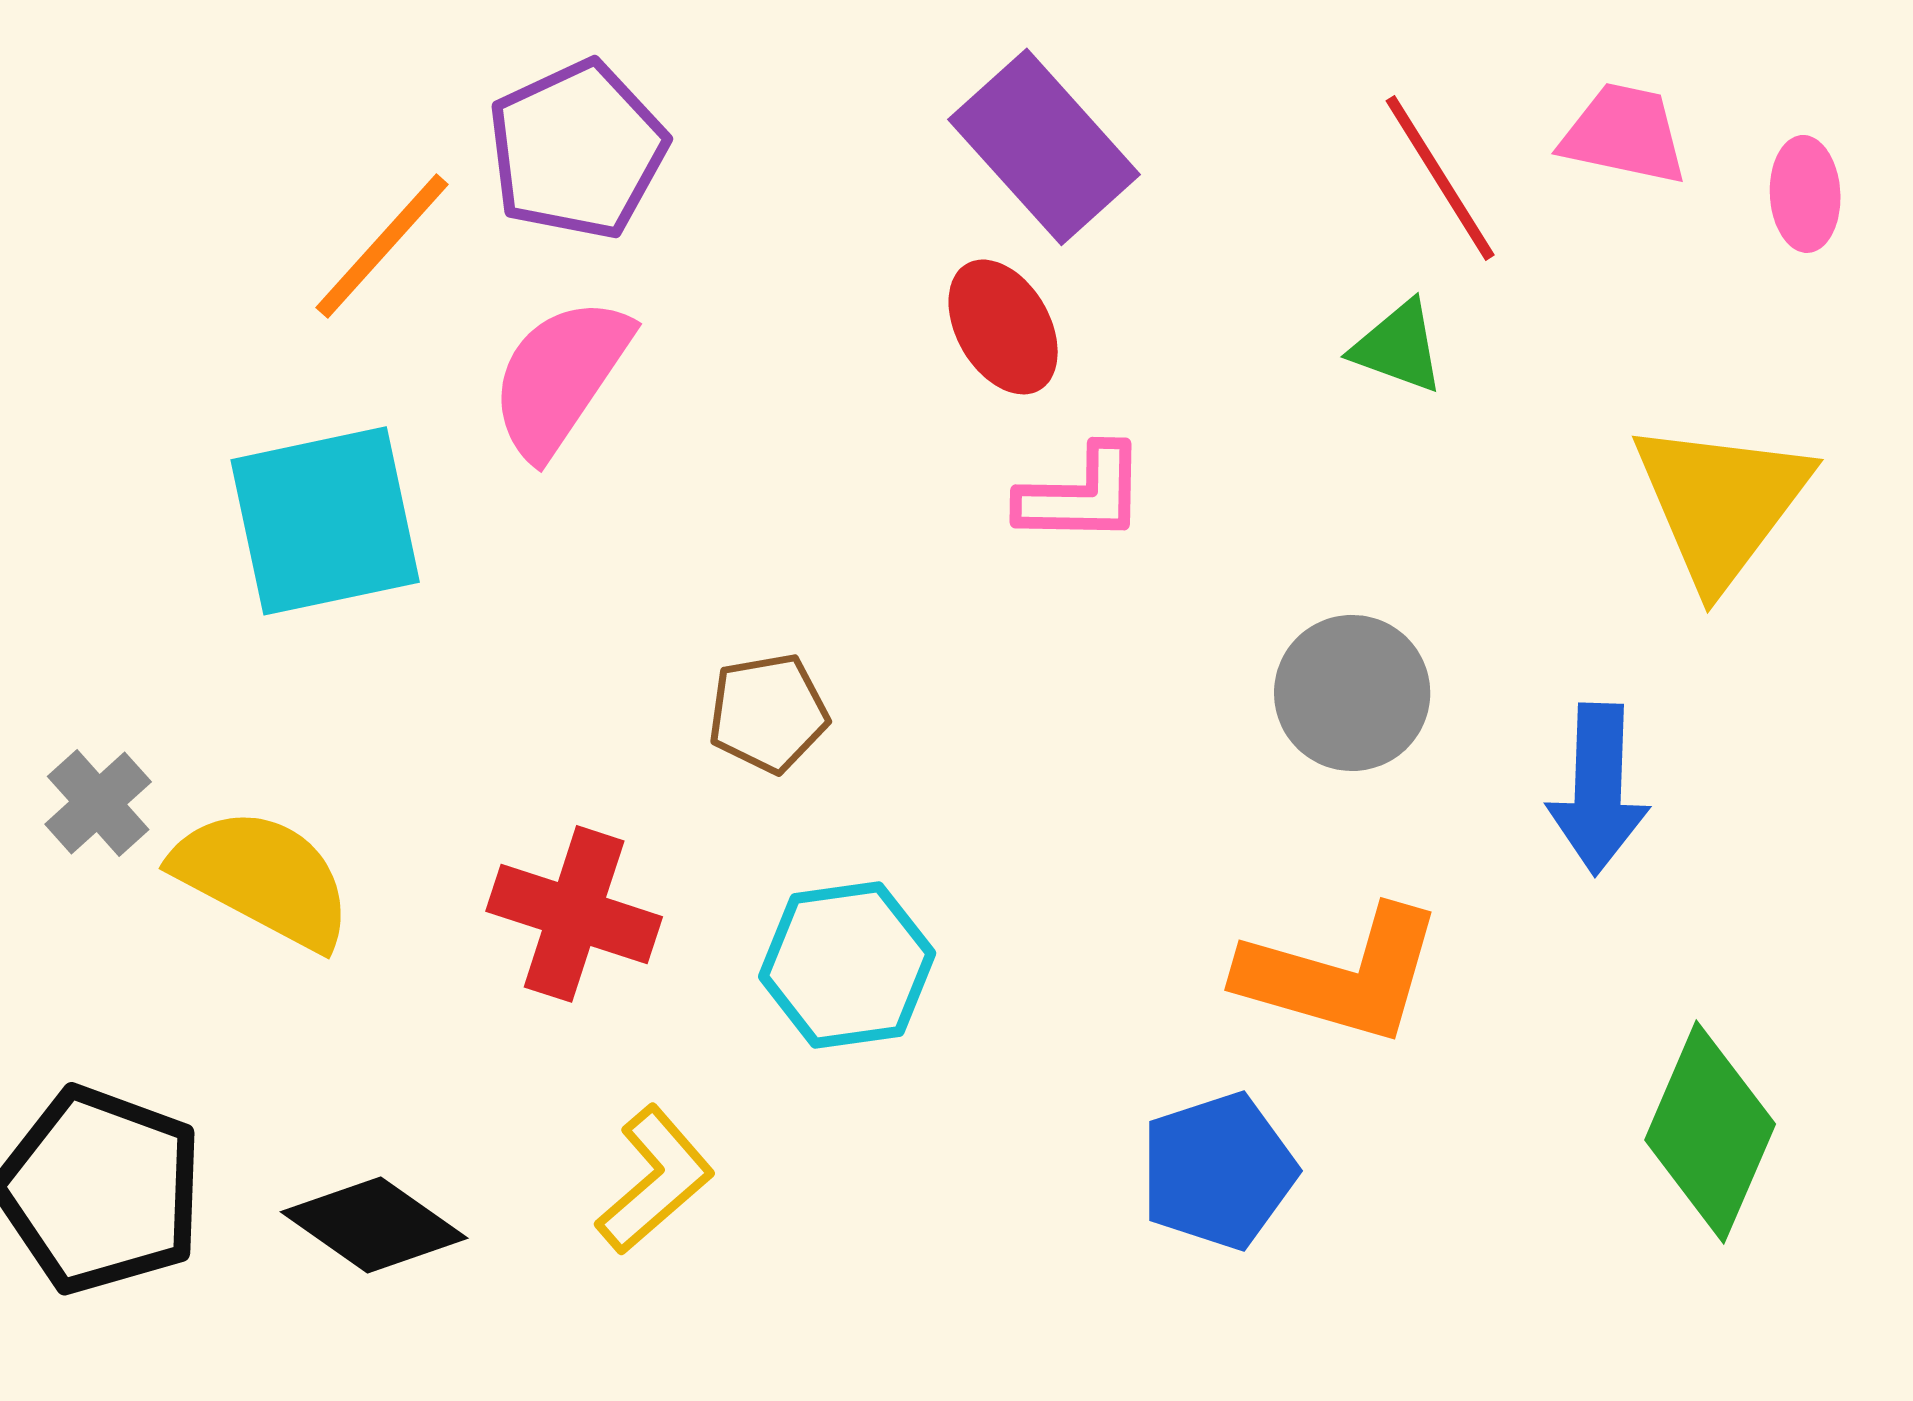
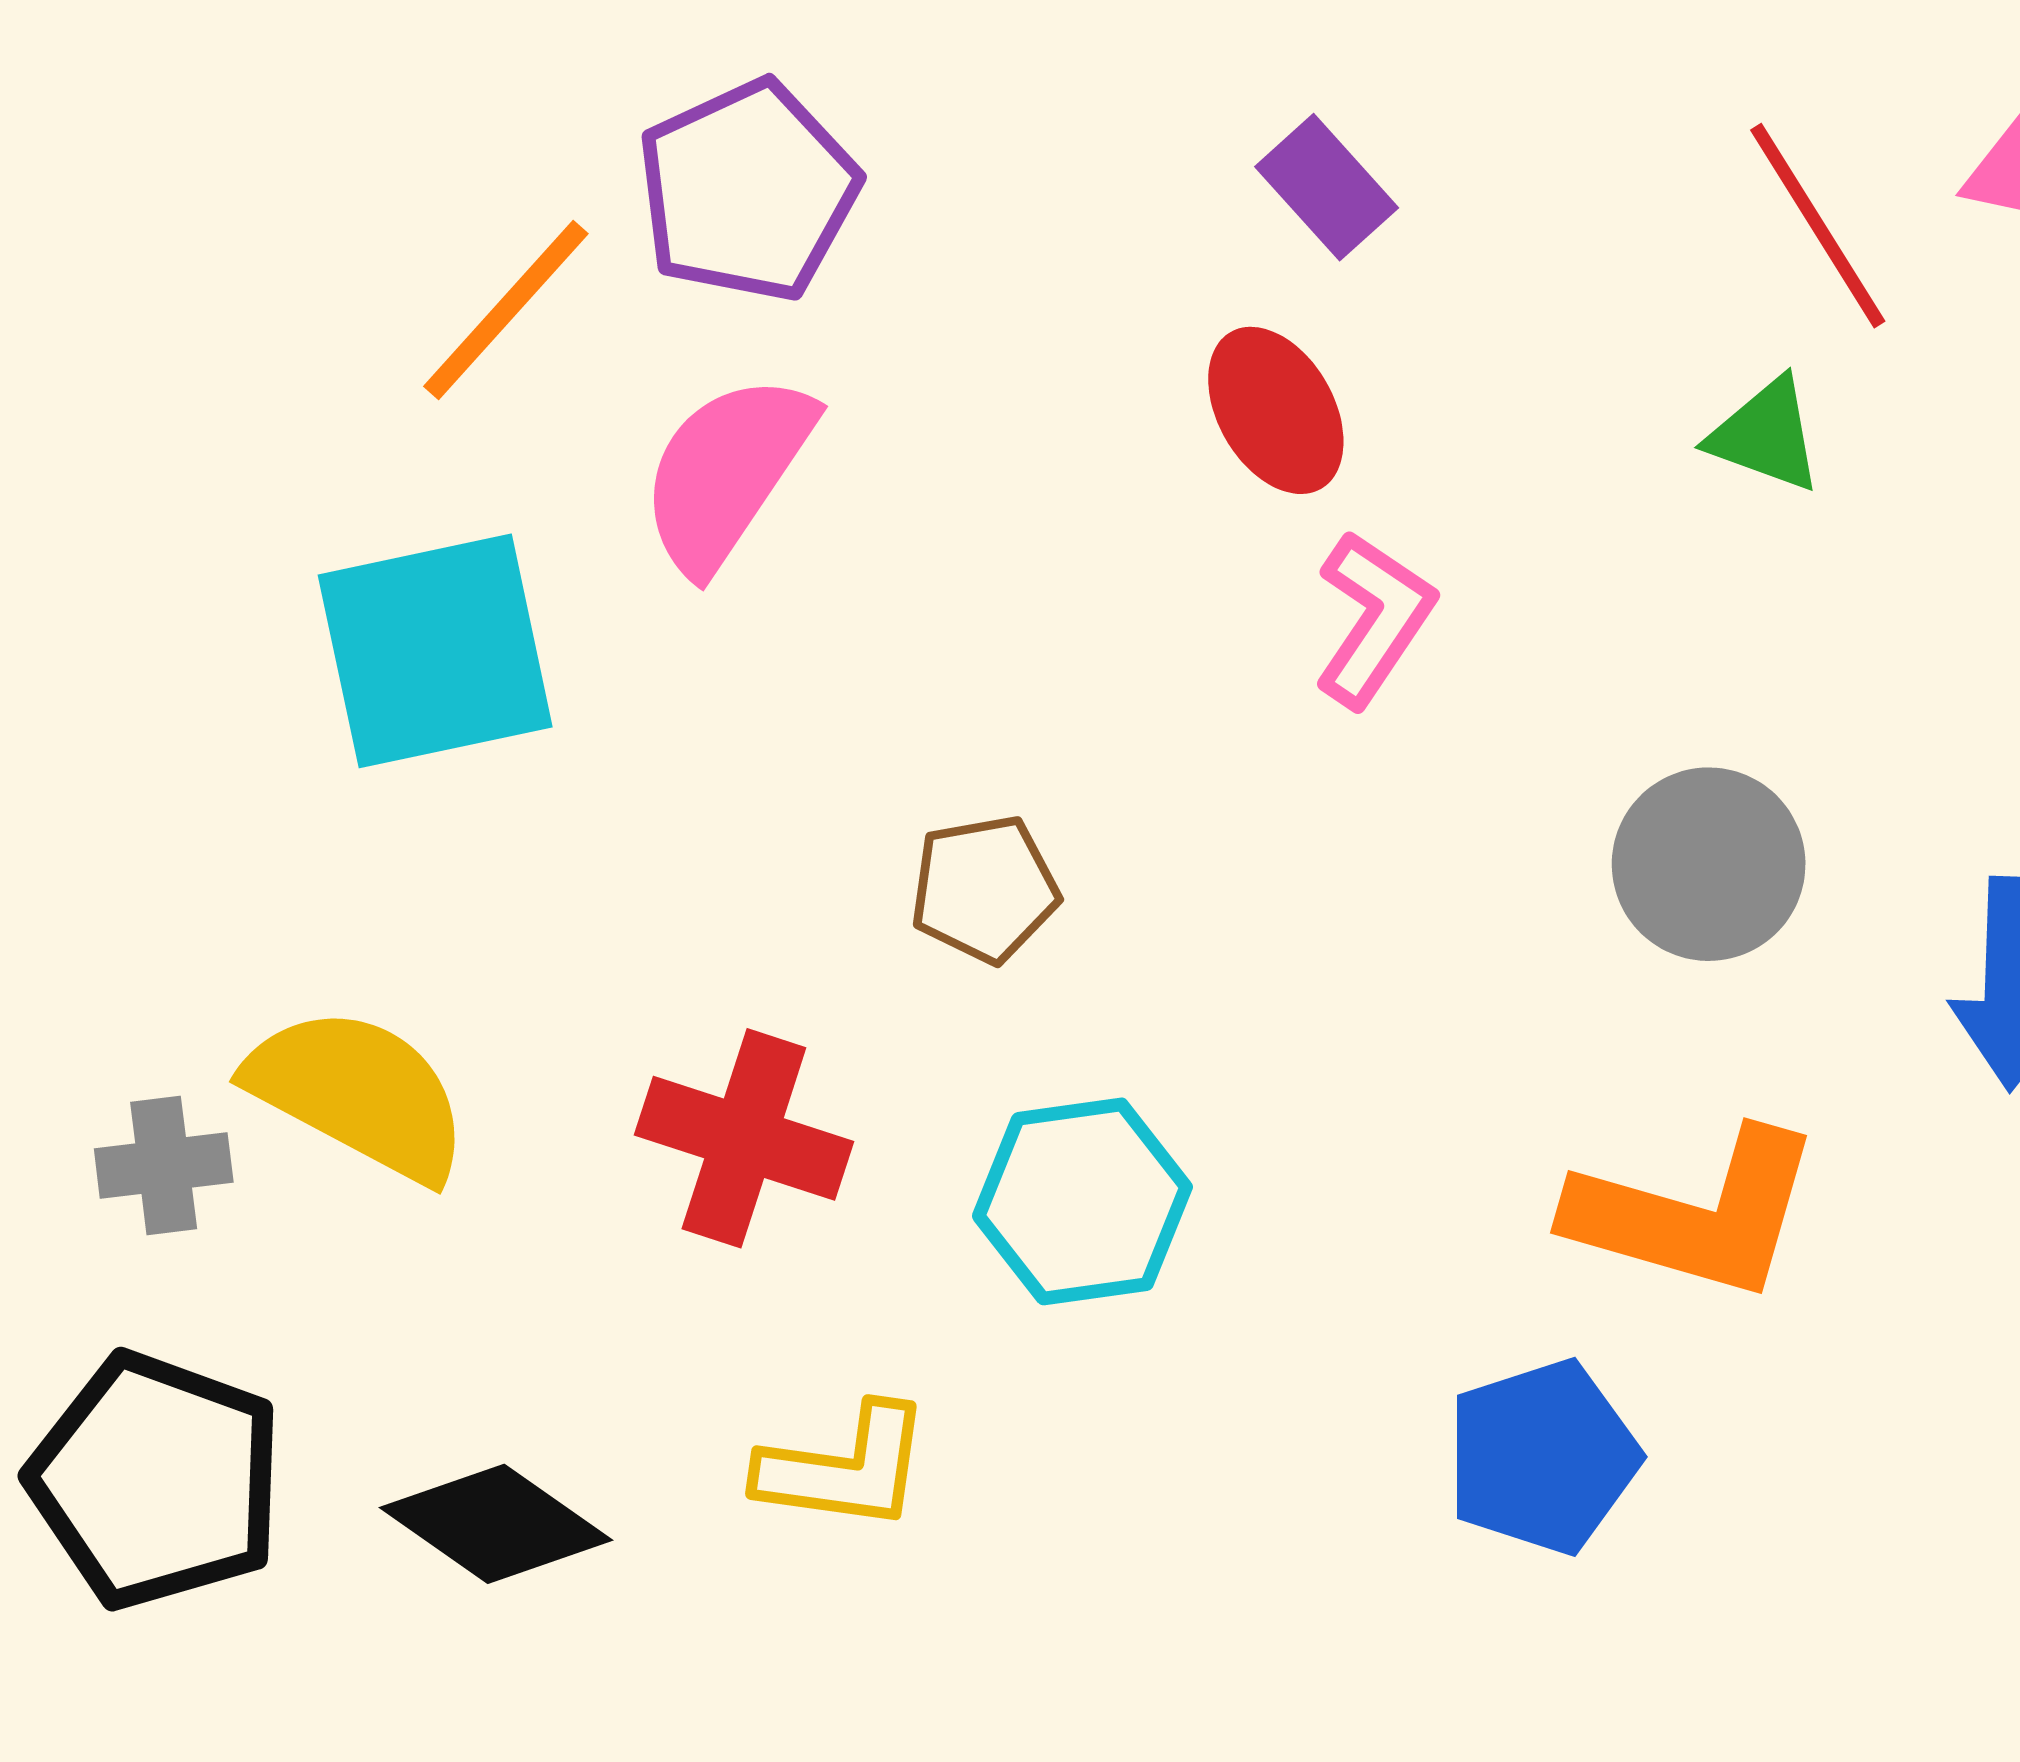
purple rectangle: (1044, 147) -> (1327, 187), size x0.6
pink L-shape: (1082, 495) -> (1374, 619), turned -57
gray cross: (98, 803) -> (164, 1166), moved, turned 35
yellow L-shape: (655, 1180) -> (844, 1468), turned 49

